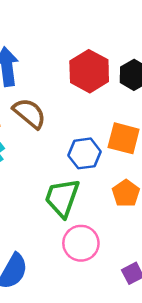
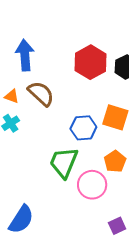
pink circle: (81, 243) -> (92, 185), moved

